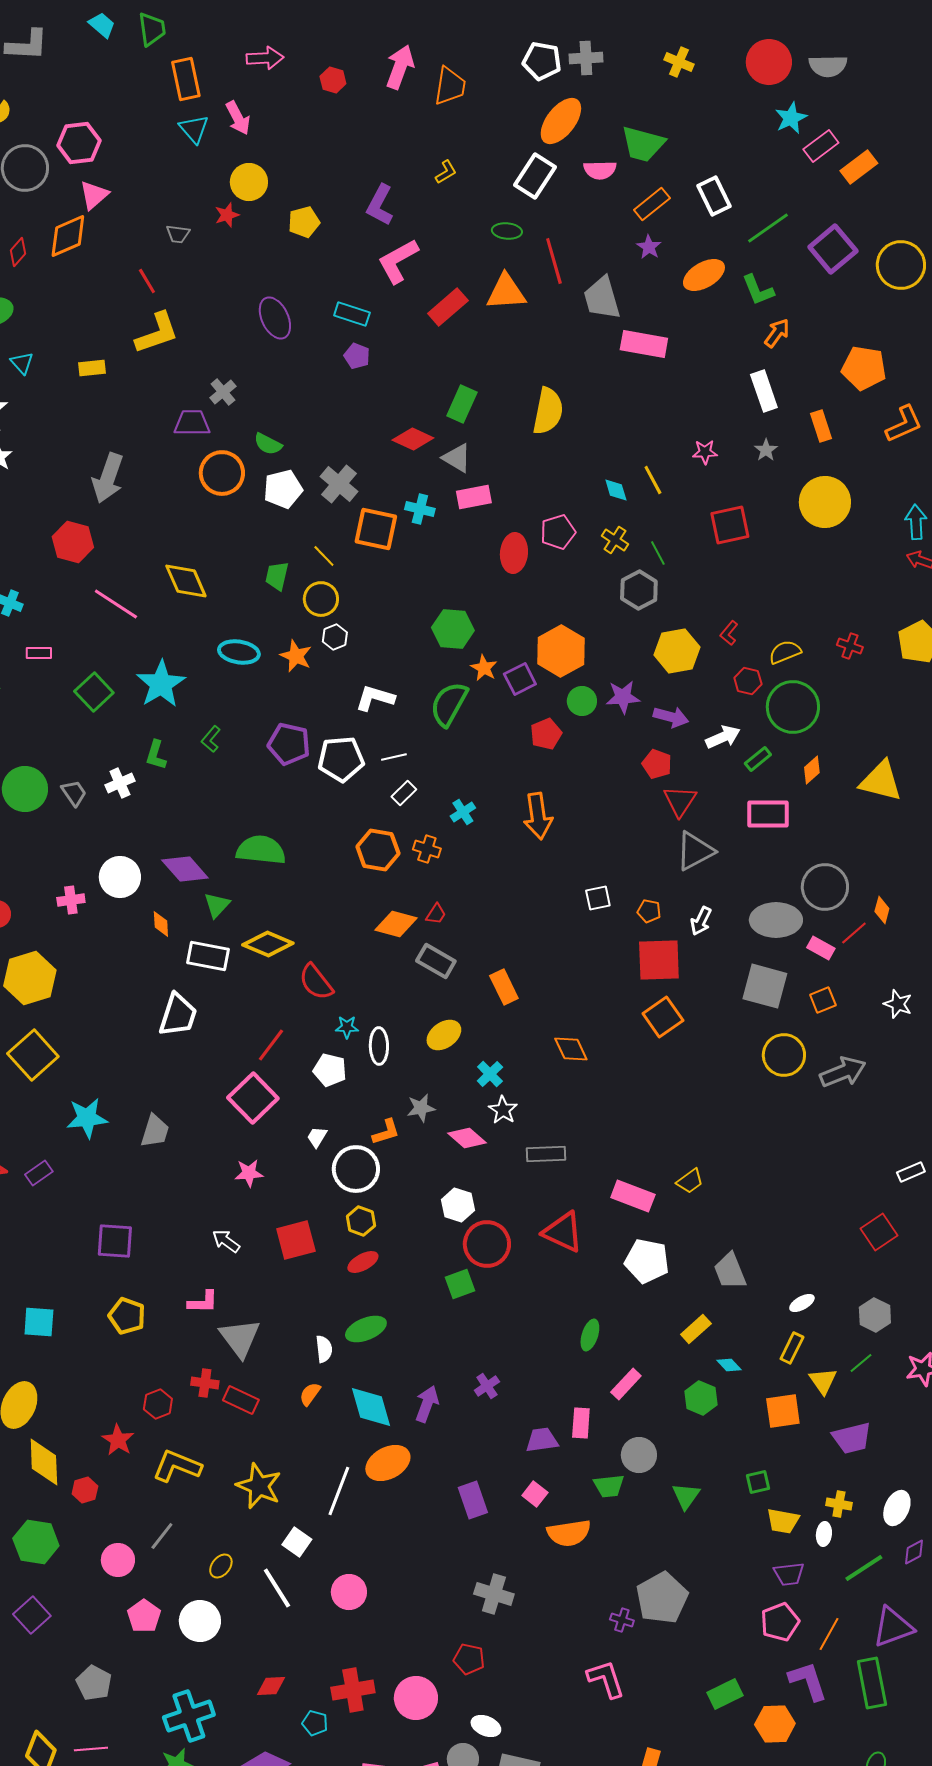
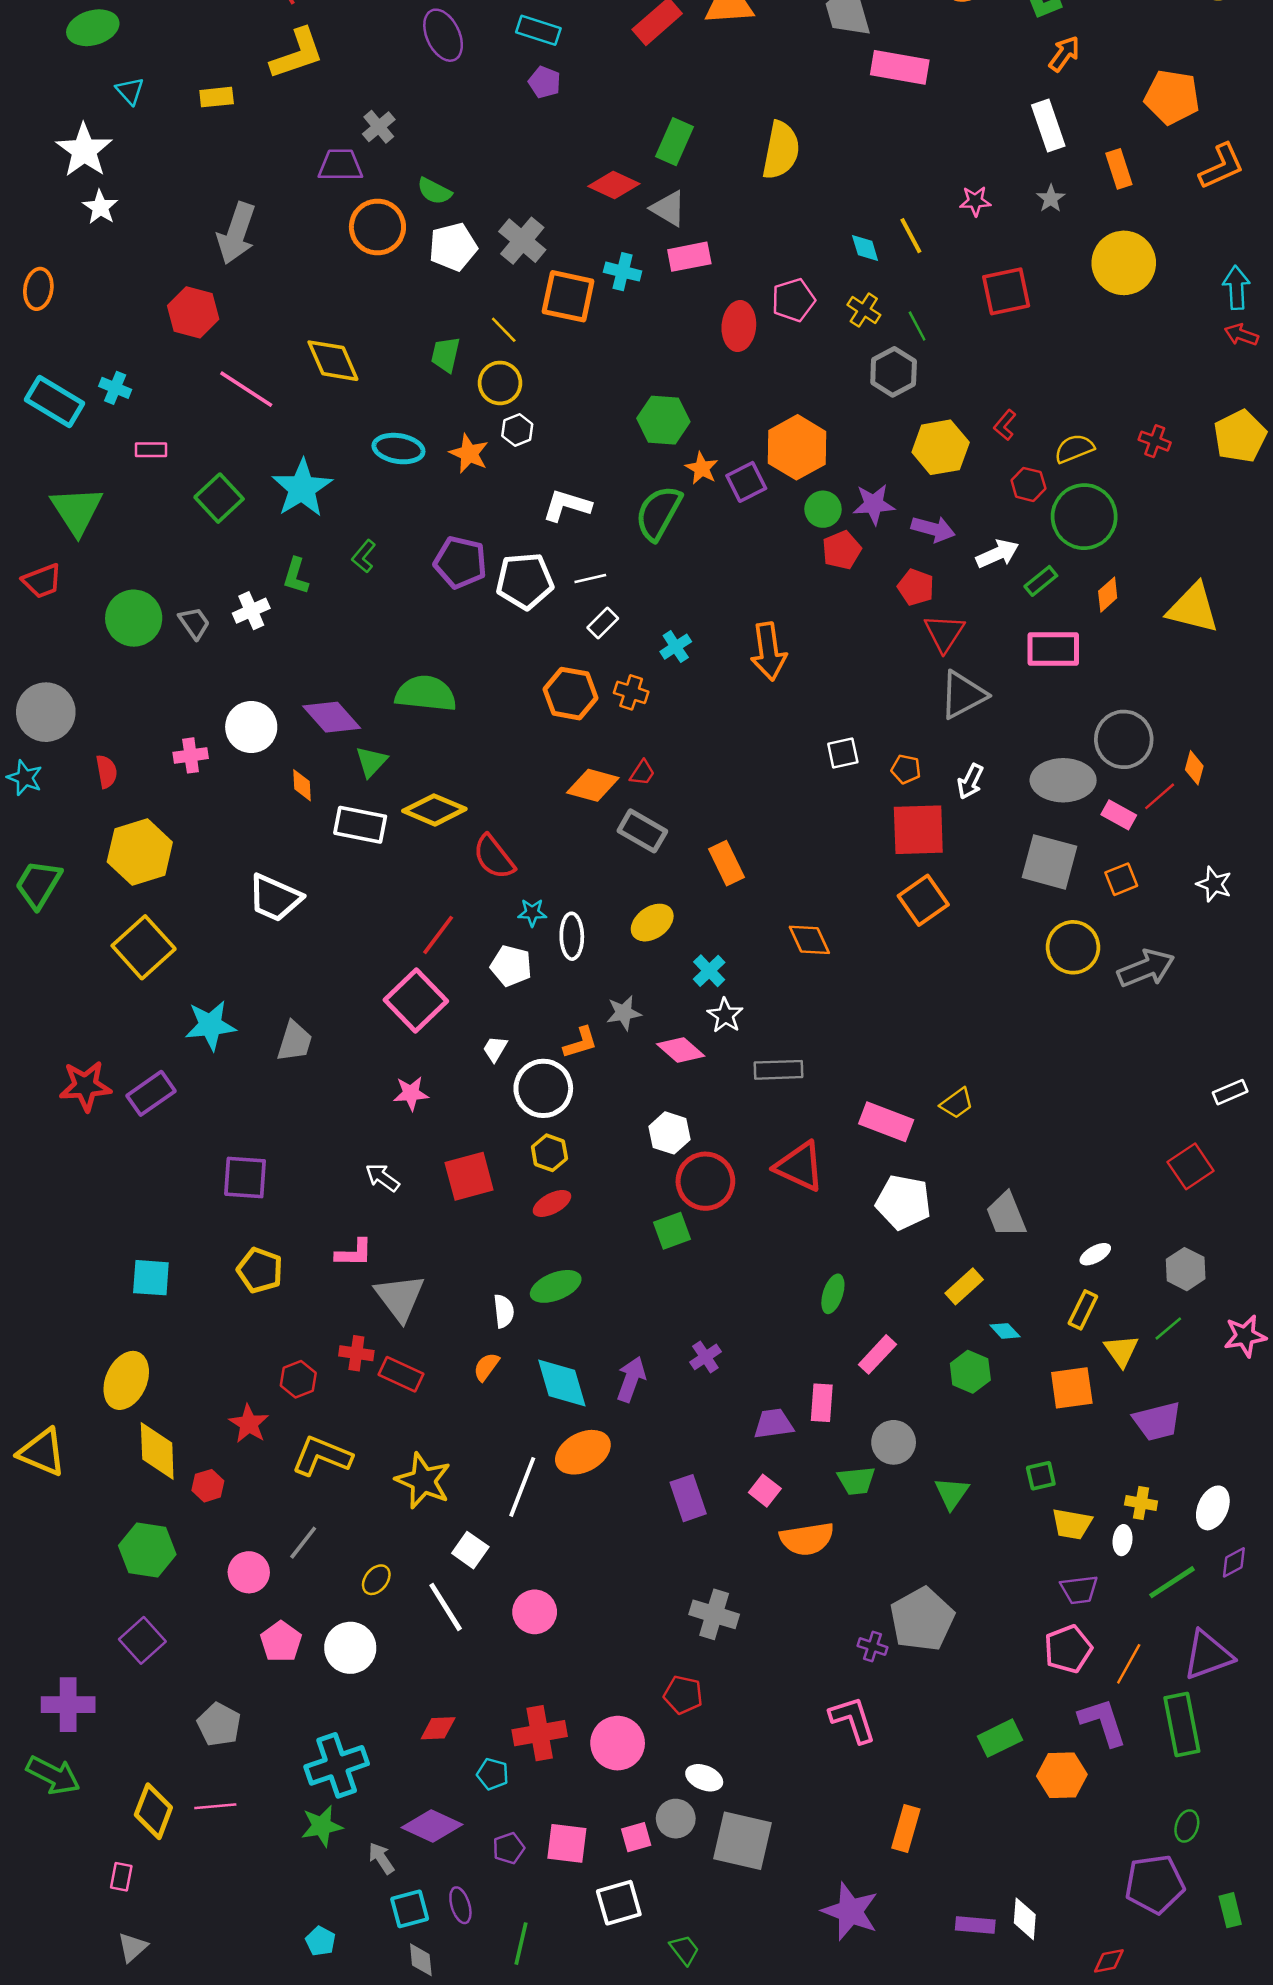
red pentagon: (546, 734) -> (842, 550), moved
white trapezoid: (178, 1015) -> (275, 898), moved, turned 96
purple rectangle: (39, 1173) -> (151, 1093), size x1.4

